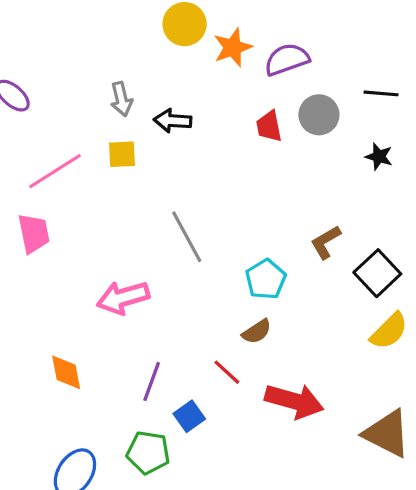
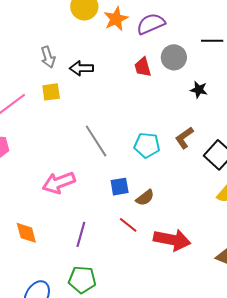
black star: (379, 157) -> (199, 90), moved
cyan pentagon: (266, 279) -> (147, 145), moved, turned -30
blue square: (189, 416) -> (120, 187), moved, turned 30

